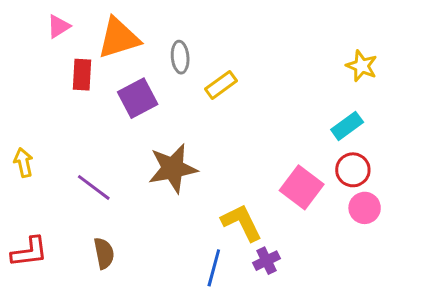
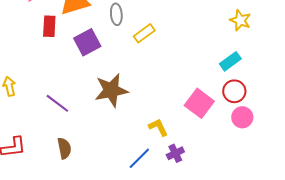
yellow L-shape: (242, 223) -> (158, 127), size x0.7
blue line: (214, 268) -> (139, 158), turned 30

